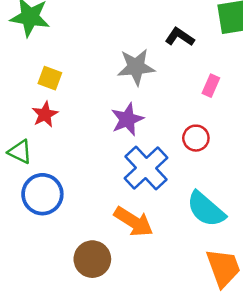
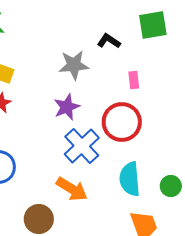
pink rectangle: (211, 86) -> (134, 80), turned -30
red circle: (196, 138) -> (122, 122), size x1.8
cyan semicircle: (206, 209) -> (130, 179), turned 44

